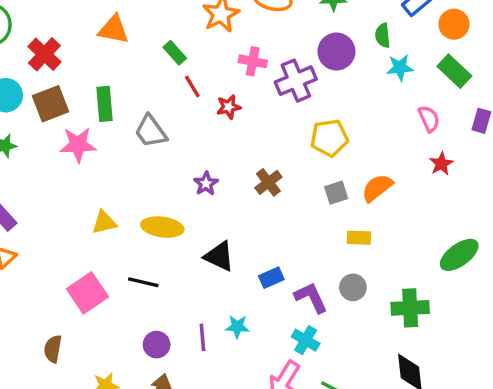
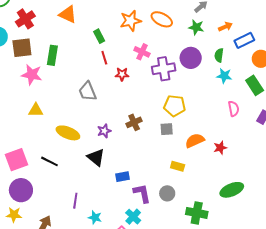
gray trapezoid: (151, 131) -> (87, 91), moved
red star: (441, 164) -> (220, 148), moved
purple star: (206, 184) -> (104, 131), moved
gray square: (336, 193) -> (167, 129), moved
yellow triangle: (104, 222) -> (36, 110), moved
cyan star: (237, 327) -> (95, 217), moved
purple circle: (157, 345) -> (21, 190), moved, size x1.5

